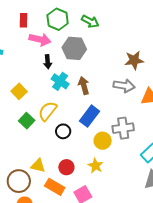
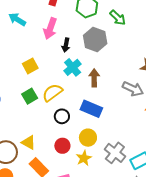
pink arrow: (40, 39) -> (50, 29), moved, turned 80
blue rectangle: (89, 116) -> (91, 109), turned 60
gray cross: (123, 128) -> (115, 153), moved, turned 30
yellow circle: (103, 141) -> (88, 138), moved
red circle: (66, 167) -> (62, 146), moved

